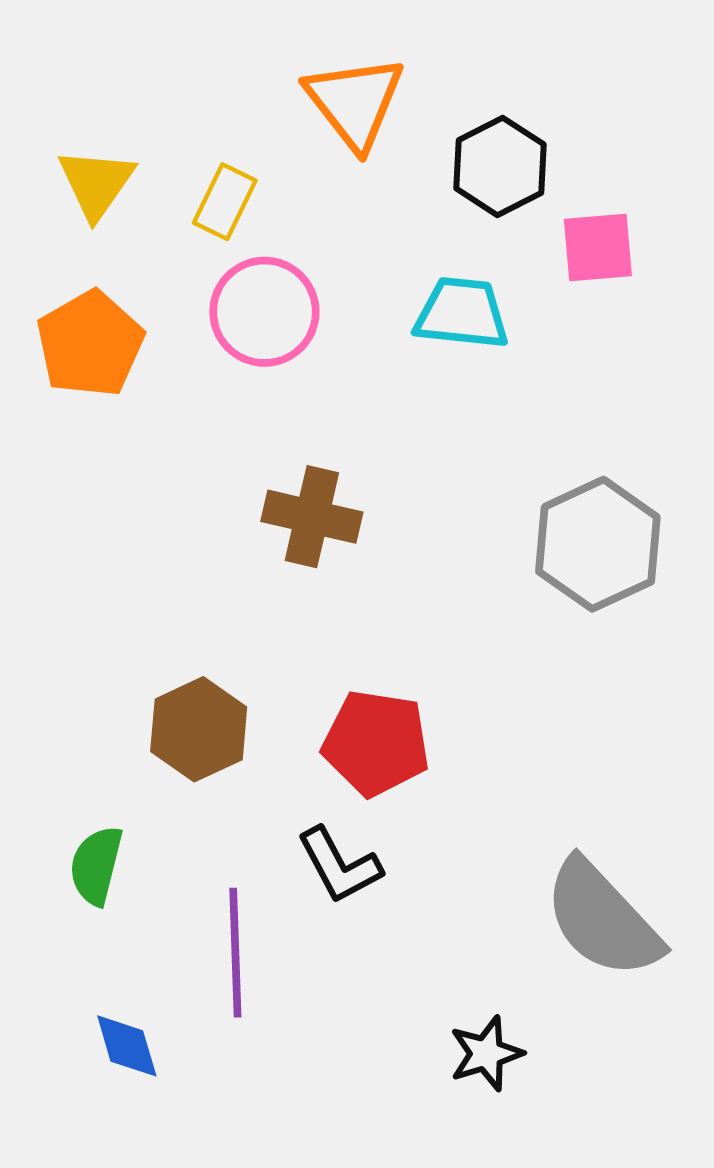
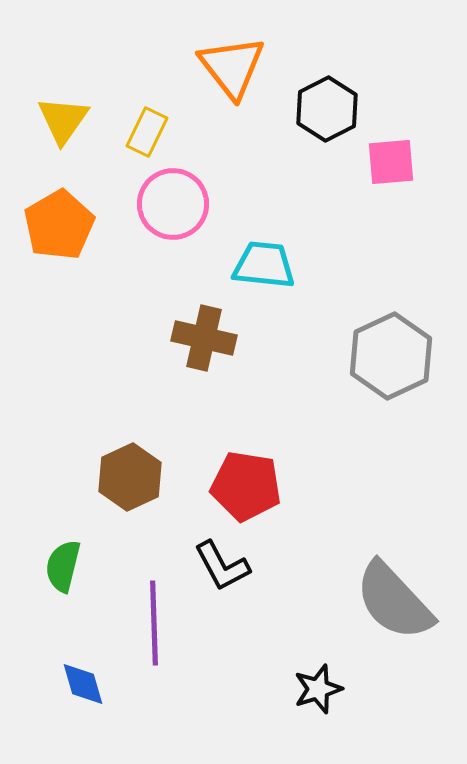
cyan trapezoid: (462, 313) -> (264, 265), moved

